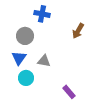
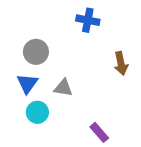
blue cross: (42, 14) -> (88, 20), moved
brown arrow: (78, 31) -> (121, 63), moved, turned -42

